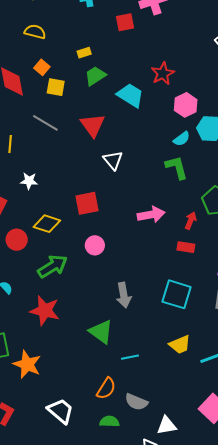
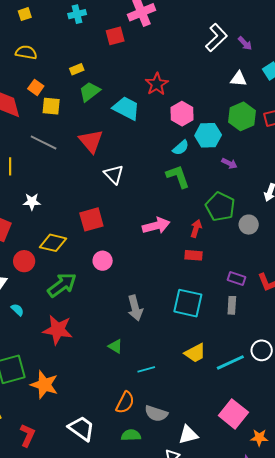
green triangle: (101, 332) -> (115, 346), size x0.6

